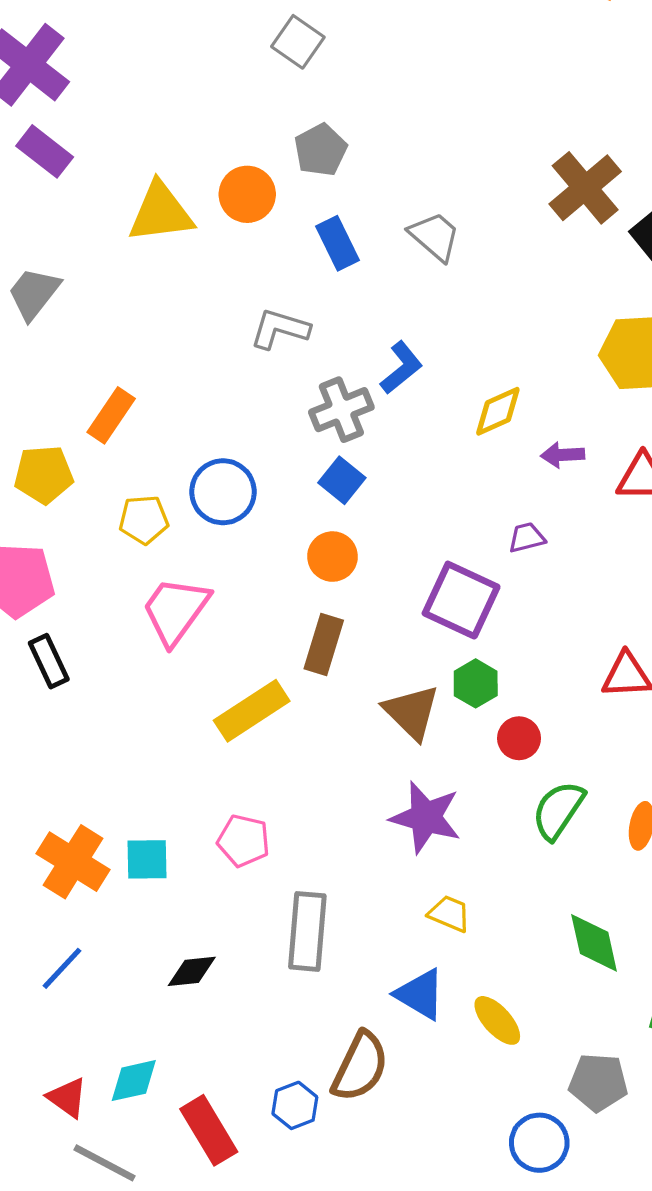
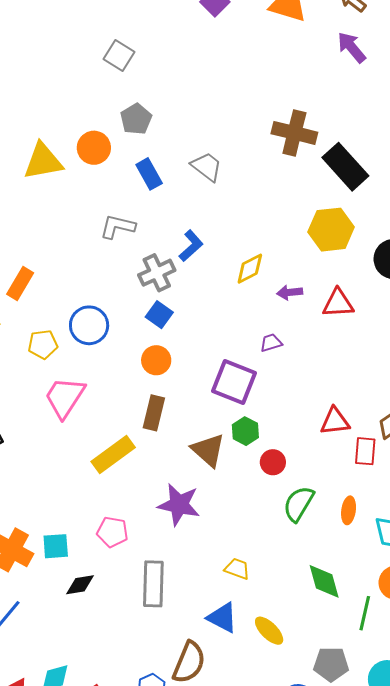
brown cross: (585, 188) -> (294, 133), turned -33
purple star: (426, 817) -> (179, 505), moved
black diamond: (192, 971) -> (80, 585), moved

